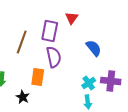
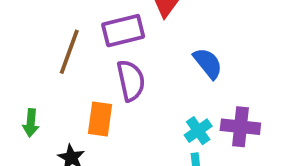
purple rectangle: (50, 31) -> (123, 31), turned 65

